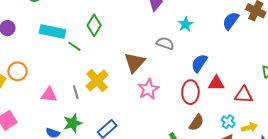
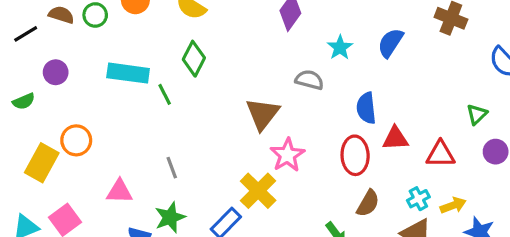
blue semicircle: (231, 21) -> (390, 43), moved
green line: (74, 46) -> (165, 94), turned 32
blue semicircle: (199, 63) -> (366, 108), turned -36
yellow cross: (97, 81) -> (258, 191), moved
pink triangle: (49, 95) -> (119, 191), moved
cyan cross: (228, 122) -> (418, 199), turned 32

